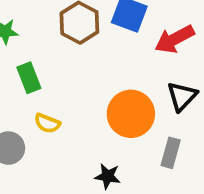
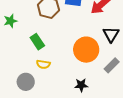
green rectangle: (29, 78) -> (37, 42), moved
gray rectangle: (171, 153) -> (112, 65), turned 42

